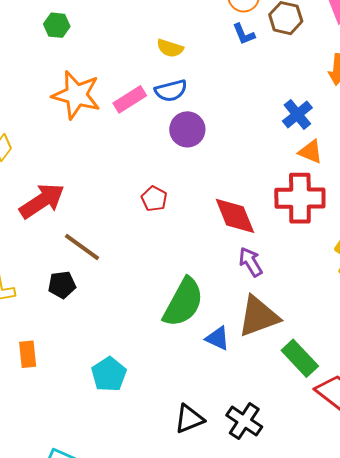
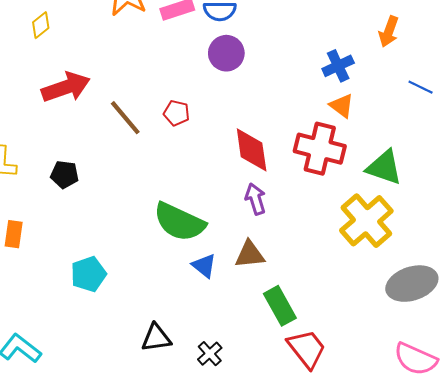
red pentagon: (154, 199) -> (176, 113), turned -30
brown line: (82, 247) -> (125, 118), moved
green semicircle: (183, 302) -> (179, 222), turned 72
brown triangle: (259, 316) -> (250, 254), size x0.7
black cross: (244, 421) -> (210, 354), size x0.7

